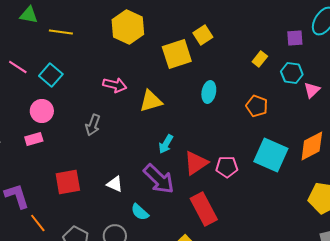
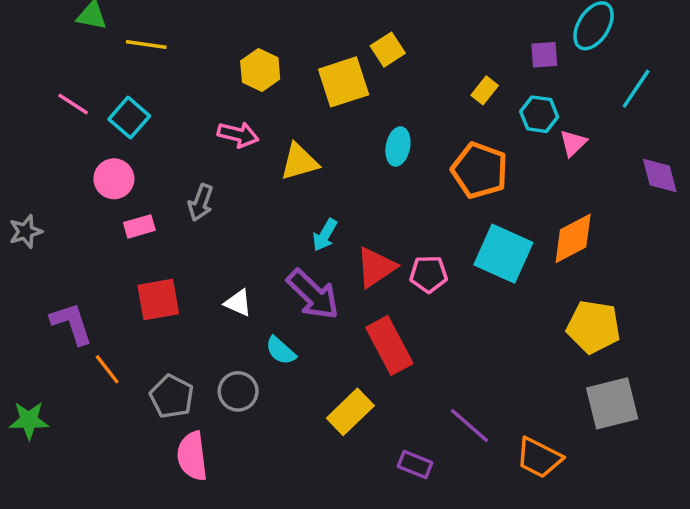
yellow hexagon: (128, 27) -> (260, 70), moved, size x0.7
orange pentagon: (257, 106) -> (480, 170), size x1.5
pink rectangle: (34, 139) -> (139, 226), moved

